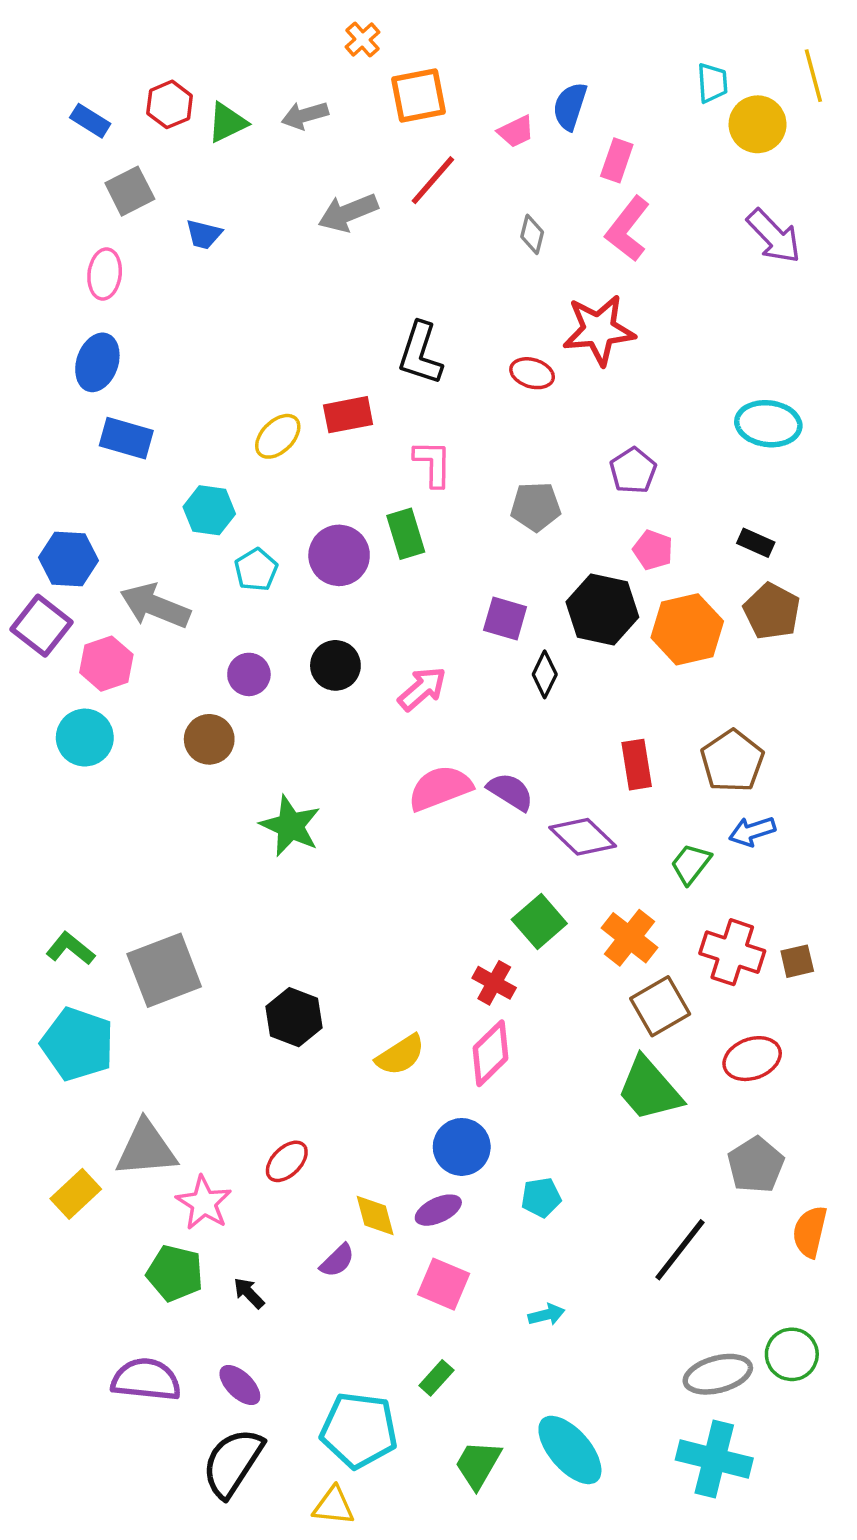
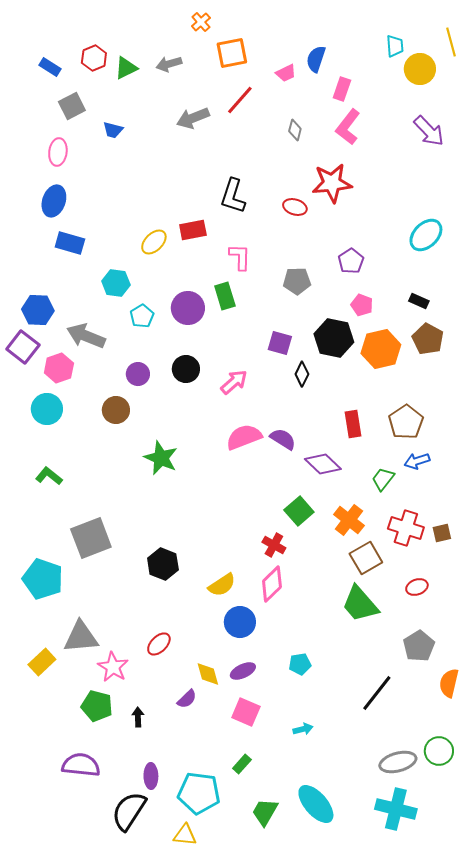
cyan ellipse: (768, 424) -> (426, 235), turned -52
green L-shape: (70, 949) -> (49, 476), moved
red ellipse: (752, 1059) -> (417, 587), size x0.7
blue circle: (462, 1147) -> (240, 622), moved
black arrow: (249, 1293) -> (138, 717), turned 42
purple ellipse: (240, 1385) -> (151, 776), moved, turned 45

